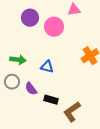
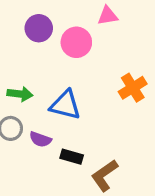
blue triangle: (47, 67) -> (65, 105), size x1.5
purple semicircle: (31, 89) -> (40, 139), turned -32

